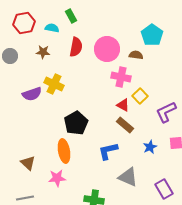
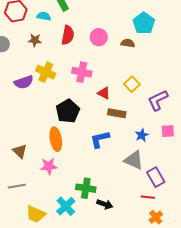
pink circle: (107, 49) -> (99, 37), size x0.7
pink cross: (121, 77) -> (82, 72), moved
red triangle: (123, 105) -> (104, 93), moved
brown rectangle: (125, 125) -> (117, 113), turned -30
gray triangle: (128, 177) -> (134, 160), moved

